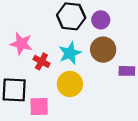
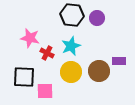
brown circle: (103, 50) -> (99, 71), moved

